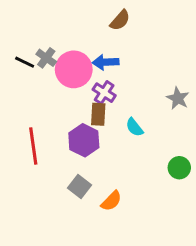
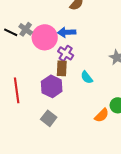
orange semicircle: (111, 201) -> (102, 115), moved

